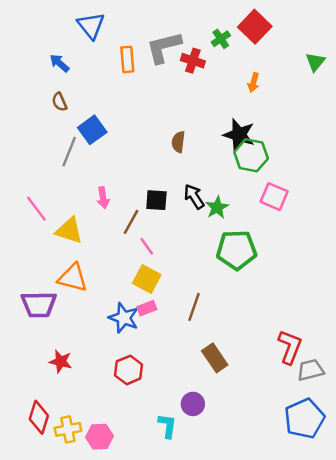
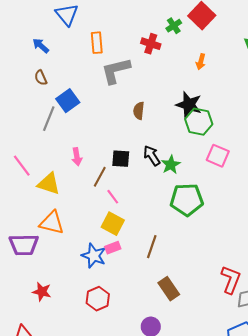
gray L-shape: (164, 47) -> (116, 71), moved

